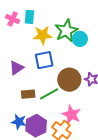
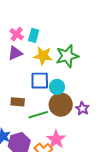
cyan circle: (80, 39) -> (57, 87), moved
purple triangle: (17, 68) -> (15, 53), moved
brown rectangle: (28, 94) -> (18, 102), moved

